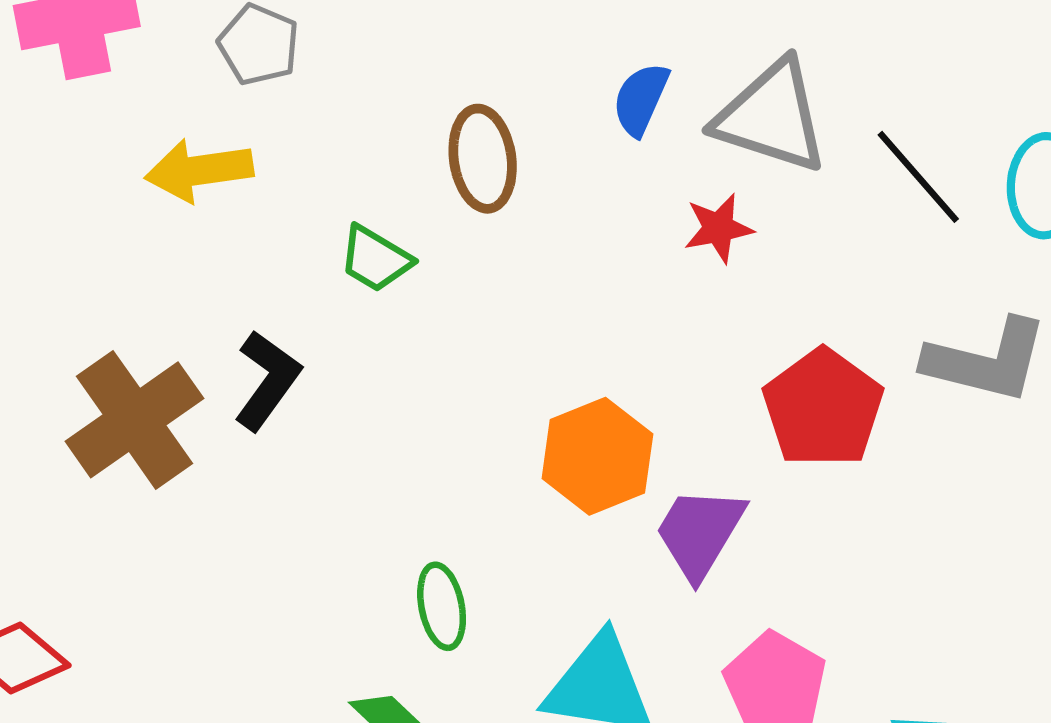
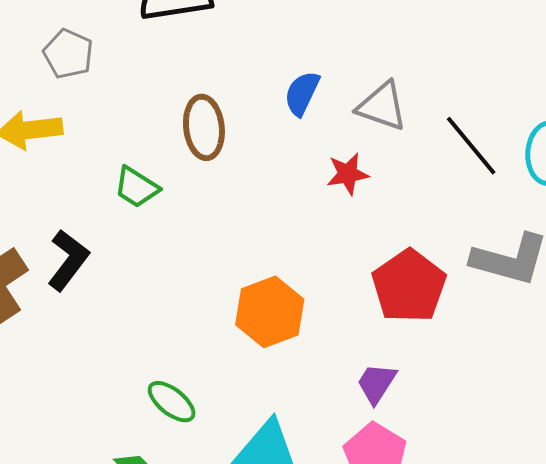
gray triangle: (771, 117) -> (382, 106), size x0.7
purple trapezoid: (700, 533) -> (376, 383), moved, size x0.7
green ellipse: (442, 606) -> (172, 402), turned -42

